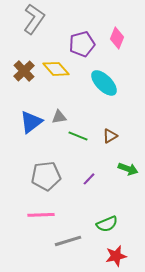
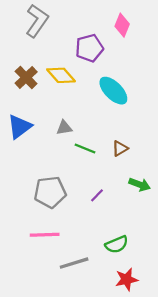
pink diamond: (117, 38) -> (122, 25), moved
blue triangle: (31, 122) -> (20, 127), moved

